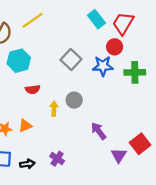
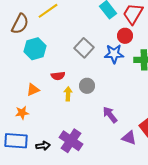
red semicircle: (33, 89) -> (58, 76), moved
orange triangle: (25, 126) -> (33, 90), moved
purple triangle: (119, 155) -> (129, 138), turned -42
purple cross: (57, 159) -> (71, 141), size x1.6

